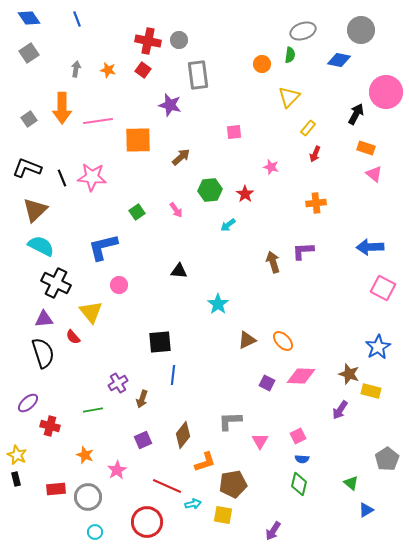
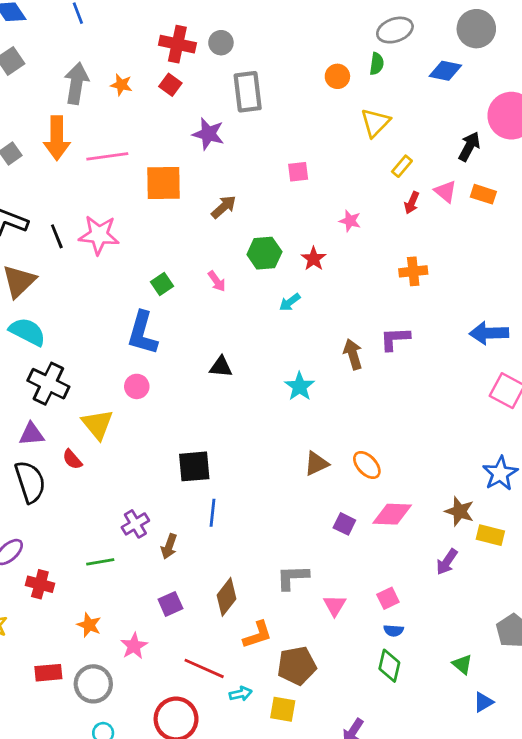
gray arrow: (76, 69) -> (76, 83), size x1.8
pink triangle: (374, 174) -> (445, 191), moved
blue L-shape: (103, 247) -> (142, 333), moved, turned -60
cyan star: (218, 304) -> (300, 386), moved

